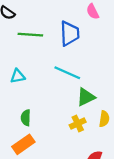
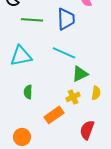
cyan triangle: (18, 76) -> (21, 56), size x1.6
orange rectangle: (23, 144) -> (54, 115), moved

